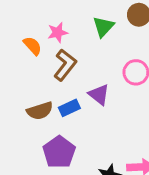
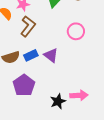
purple triangle: (99, 95) -> (51, 55), moved

